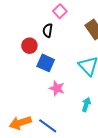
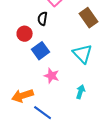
blue square: (46, 63) -> (41, 51), turned 30
orange arrow: (20, 123) -> (23, 96), moved

